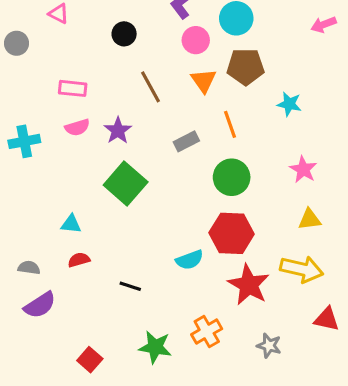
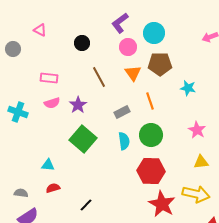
cyan cross: (24, 141) -> (18, 112), turned 30
cyan semicircle: (190, 260) -> (124, 141), moved, turned -78
black line: (130, 286) -> (86, 205), turned -64

